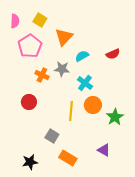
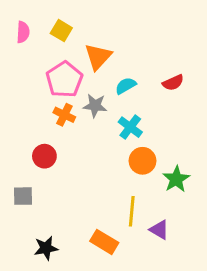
pink pentagon: (30, 46) -> (64, 80), moved
yellow line: (71, 111) -> (132, 211), moved
gray square: (52, 136) -> (23, 196), moved, turned -32

